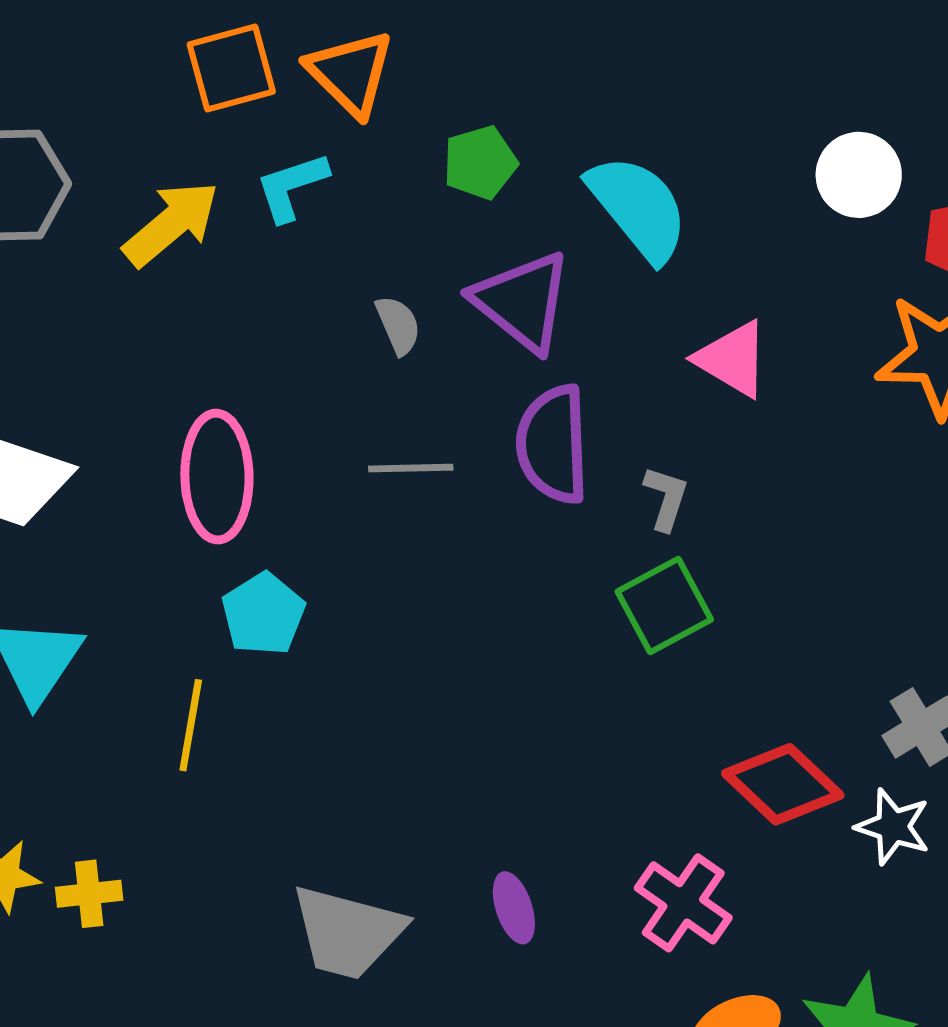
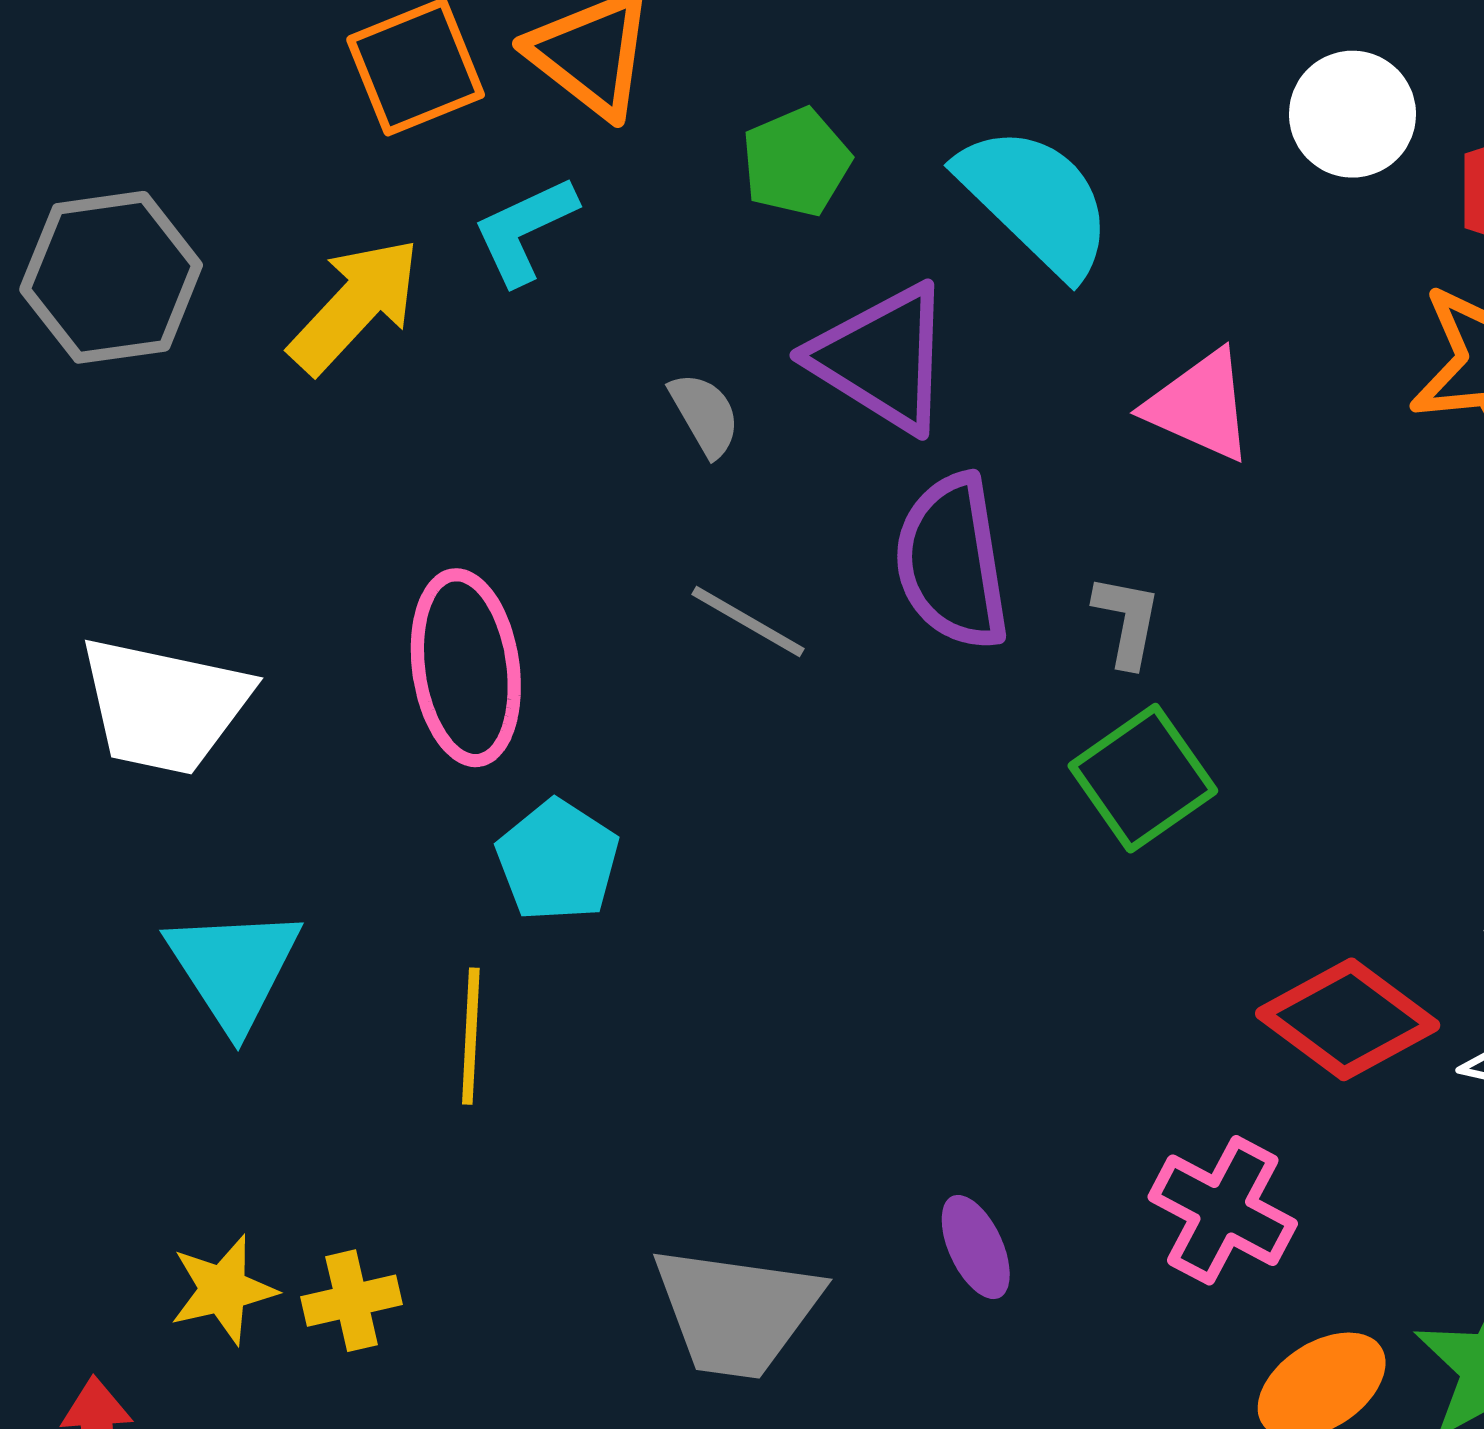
gray line: (411, 468) -> (748, 621), turned 38

